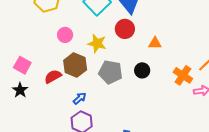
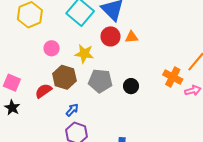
orange triangle: (155, 43) -> (132, 37), moved
black circle: (142, 70) -> (131, 86), moved

